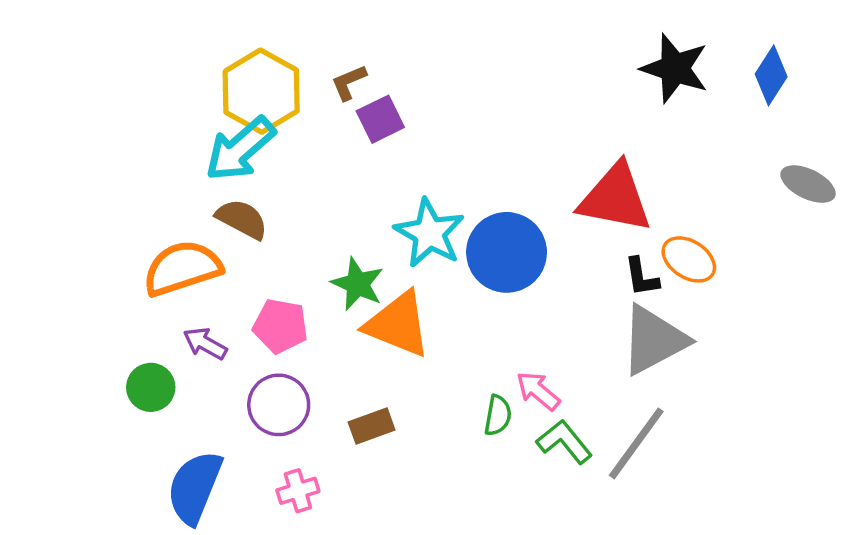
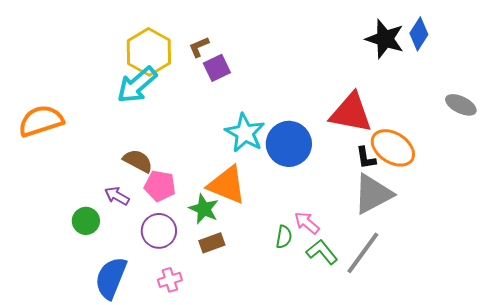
blue diamond: (771, 75) -> (419, 34), moved
brown semicircle: (242, 219) -> (138, 161), moved
orange ellipse: (689, 259) -> (393, 148), size x1.4
orange semicircle: (182, 268) -> (41, 121), moved
green star: (358, 284) -> (204, 209), moved

